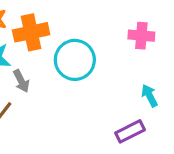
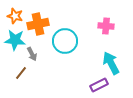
cyan arrow: (149, 96) -> (111, 63), size x1.6

